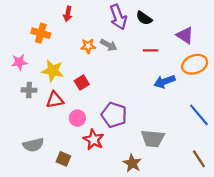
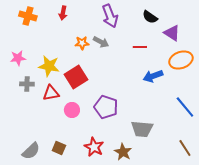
black semicircle: (144, 18) -> (150, 17), moved
orange cross: (41, 33) -> (28, 16), moved
red square: (82, 83) -> (76, 77), size x1.6
red star: (94, 140) -> (94, 147), moved
gray semicircle: (33, 145) -> (31, 151), moved, turned -30

